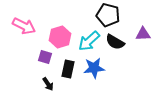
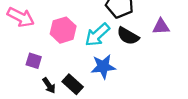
purple square: (45, 57) -> (34, 61), moved
black rectangle: (68, 69) -> (73, 84), moved, turned -60

